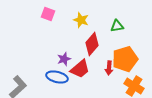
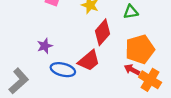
purple star: (64, 59) -> (45, 46), moved
red arrow: (109, 68) -> (132, 70), moved, turned 112

